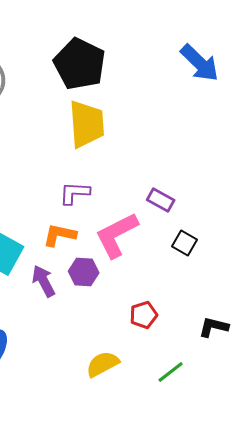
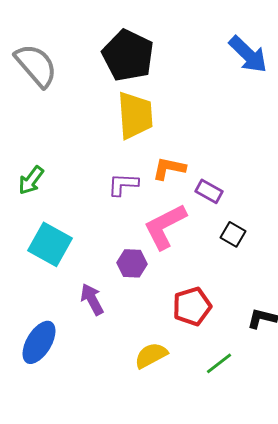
orange L-shape: (60, 235) -> (169, 168), moved
purple arrow: (44, 281) -> (92, 299), moved
red pentagon: (144, 315) -> (192, 306), size x1.4

